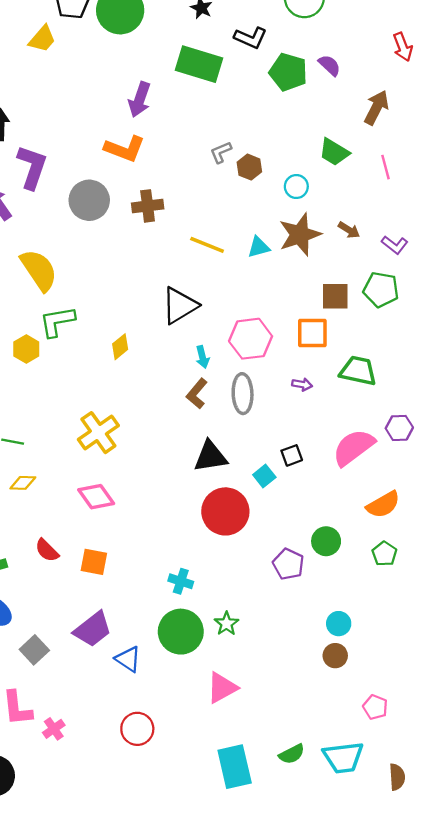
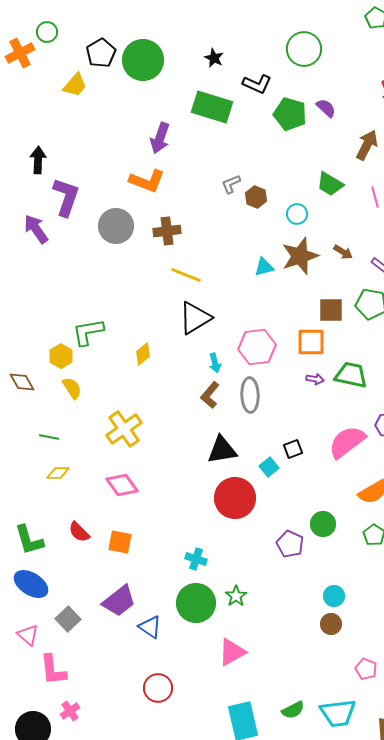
yellow line: (207, 245) -> (186, 275), moved
yellow semicircle: (39, 270) -> (72, 388), moved, size x0.6
purple arrow: (302, 384) -> (315, 379), moved
pink cross: (54, 729) -> (70, 711), moved

